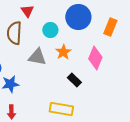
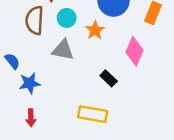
cyan circle: (50, 30) -> (67, 18), moved
orange star: (63, 52) -> (95, 30), moved

